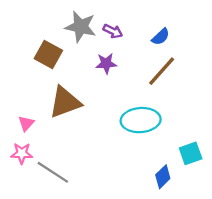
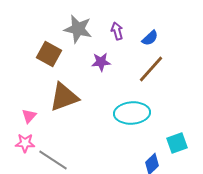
purple arrow: (113, 31) -> (117, 31), moved, turned -132

